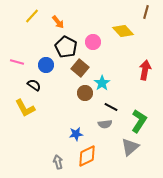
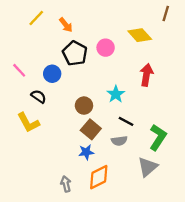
pink line: (17, 62) -> (19, 70), turned 32
brown square: (80, 68) -> (91, 129), moved
red arrow: (145, 70) -> (146, 75), moved
brown circle: (85, 93) -> (84, 106), moved

